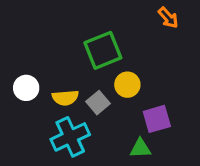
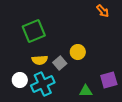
green square: (103, 50) -> (34, 31), moved
white circle: (26, 88) -> (20, 80), moved
purple square: (157, 119) -> (109, 80), moved

